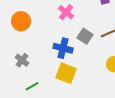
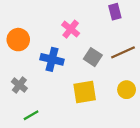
blue cross: (63, 48) -> (52, 59), moved
yellow square: (66, 73) -> (85, 92), moved, turned -30

